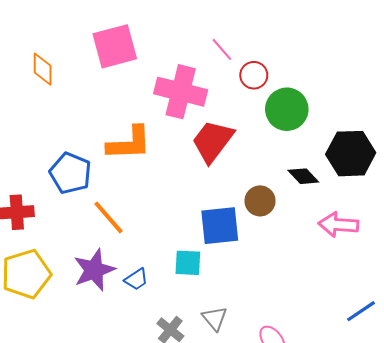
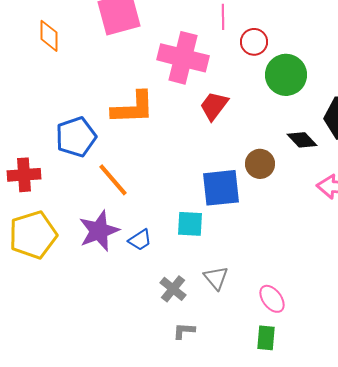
pink line: (222, 49) -> (223, 17), turned 40
red trapezoid: (213, 141) -> (214, 106), size x0.7
blue pentagon: (70, 173) -> (76, 137), turned 30

